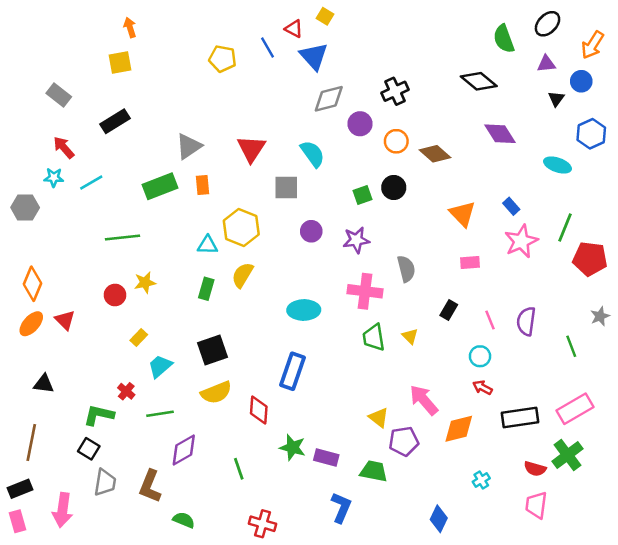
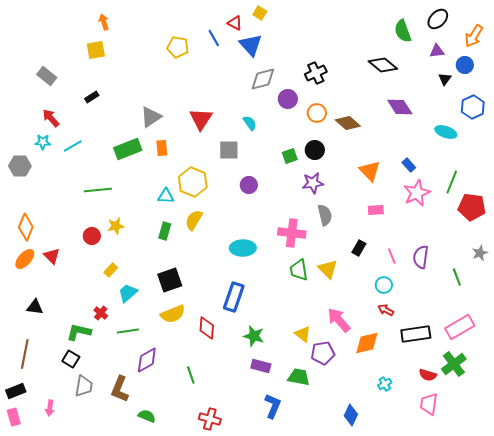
black rectangle: (115, 121) -> (92, 97), size x0.6
cyan semicircle: (312, 154) -> (250, 123), size x0.7
purple star: (356, 240) -> (313, 183), moved
yellow triangle: (410, 336) -> (328, 269), size x1.5
green star: (292, 448) -> (254, 336), moved
pink arrow: (62, 510) -> (50, 408), size x0.6

